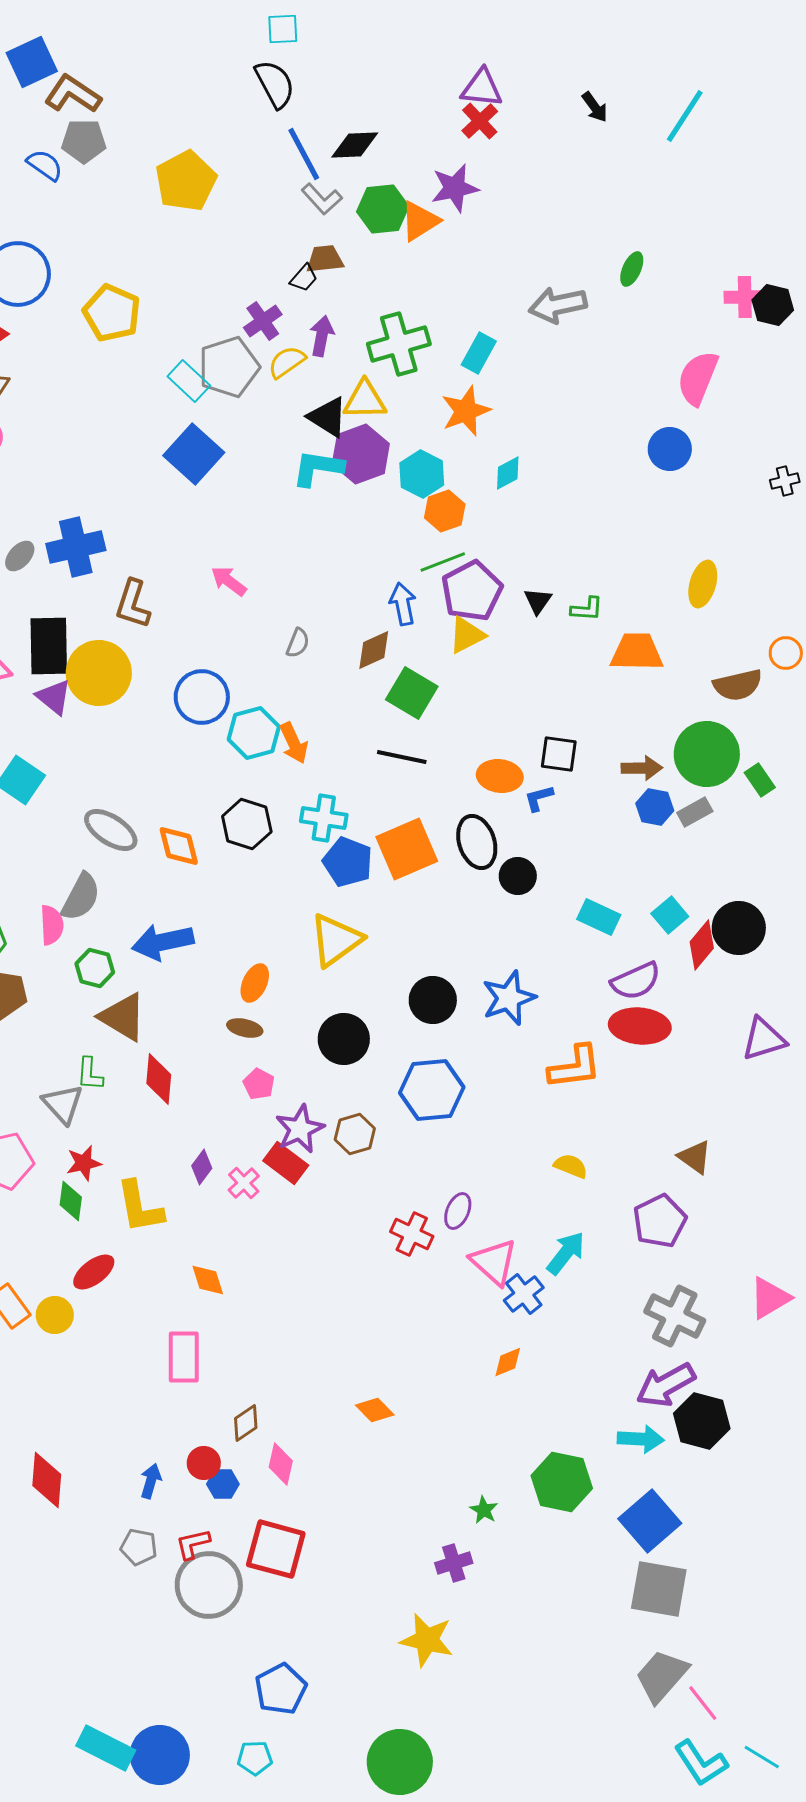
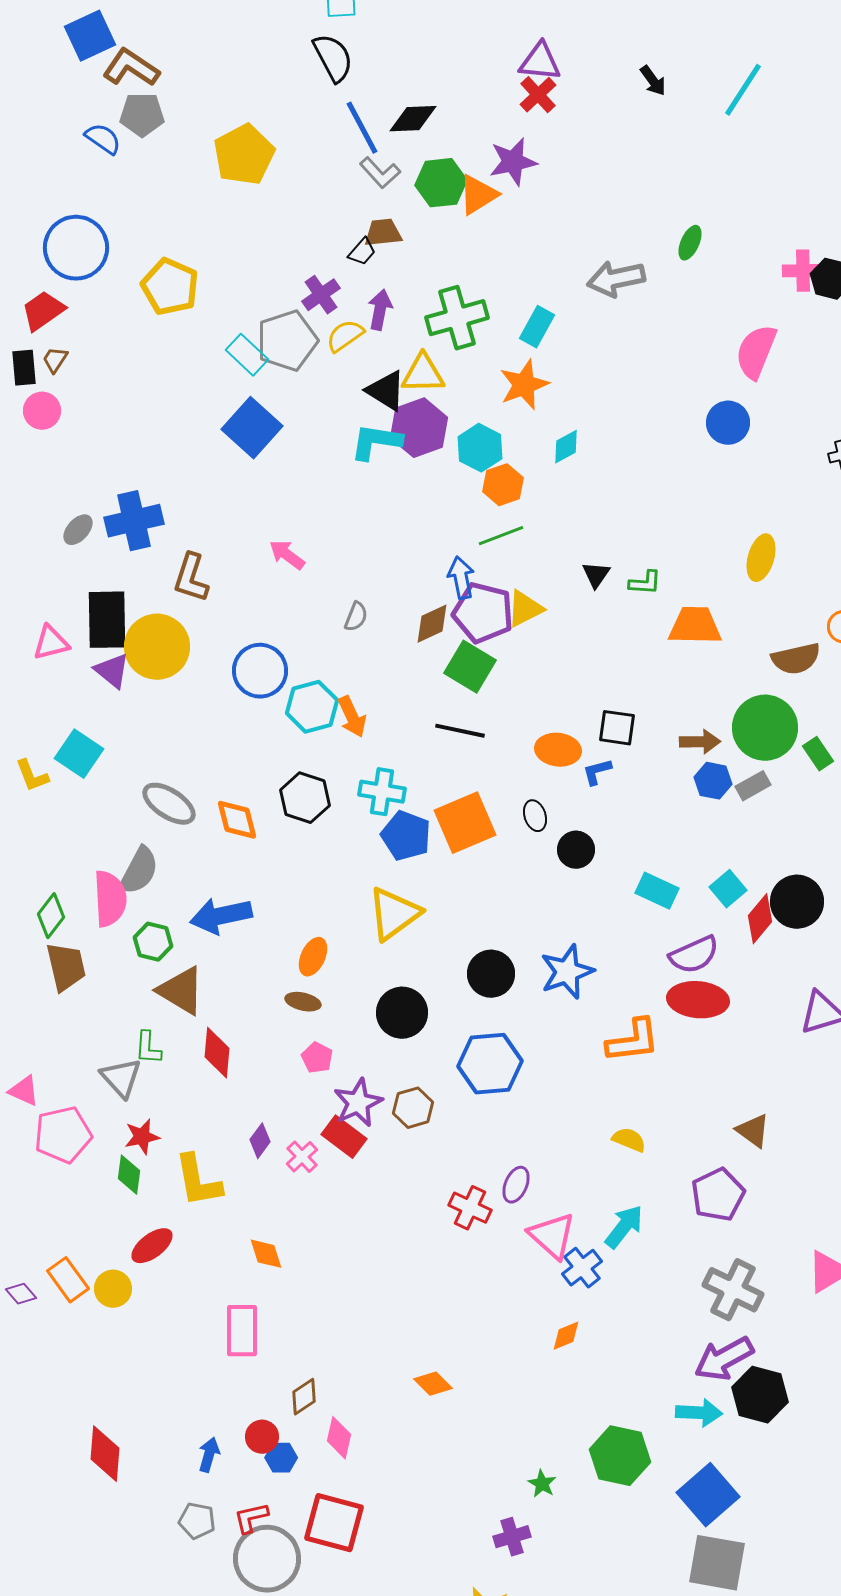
purple pentagon: (472, 591) -> (483, 613), moved, turned -30
black ellipse: (477, 842) -> (535, 816), size x0.6
pink semicircle: (52, 925) -> (110, 899), size x1.4

